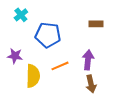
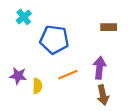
purple star: (15, 56) -> (18, 76), moved
yellow semicircle: (33, 76) -> (37, 86), size x0.6

